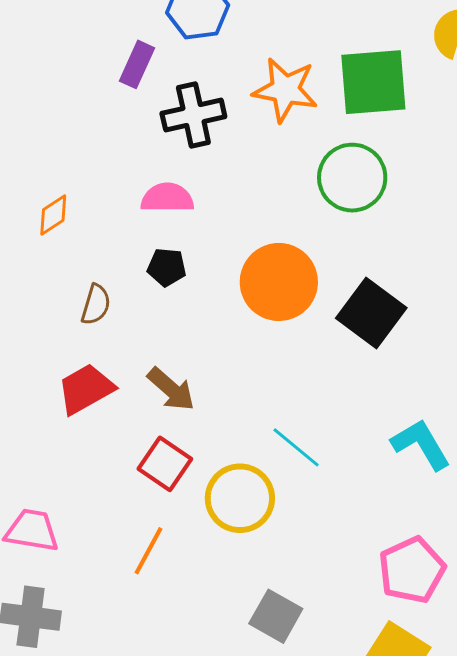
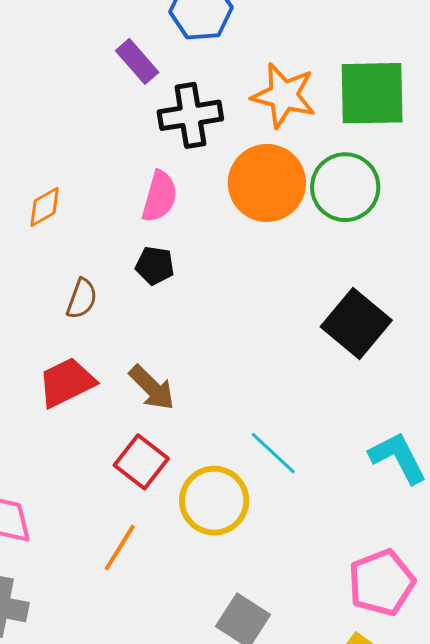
purple rectangle: (137, 64) -> (137, 61), turned -69
pink semicircle: (167, 198) -> (160, 197), turned 102
orange circle: (279, 282) -> (267, 183), moved

